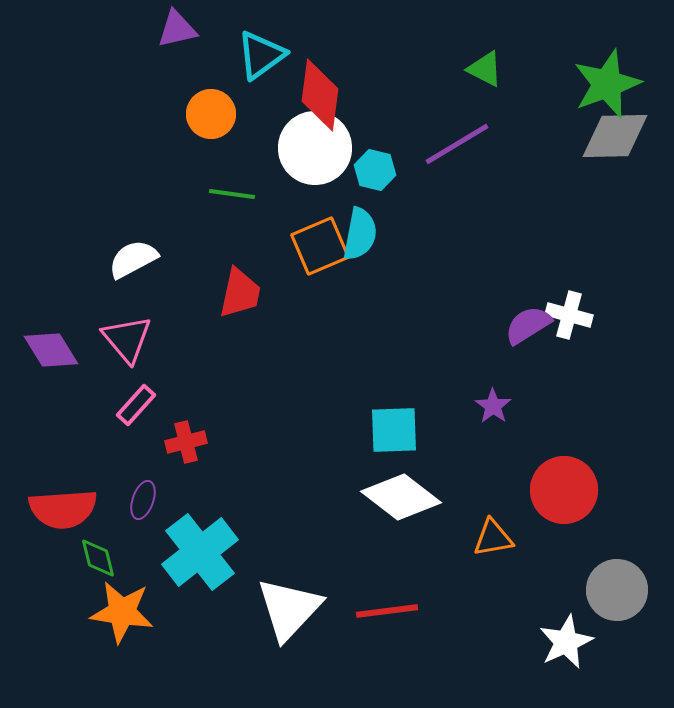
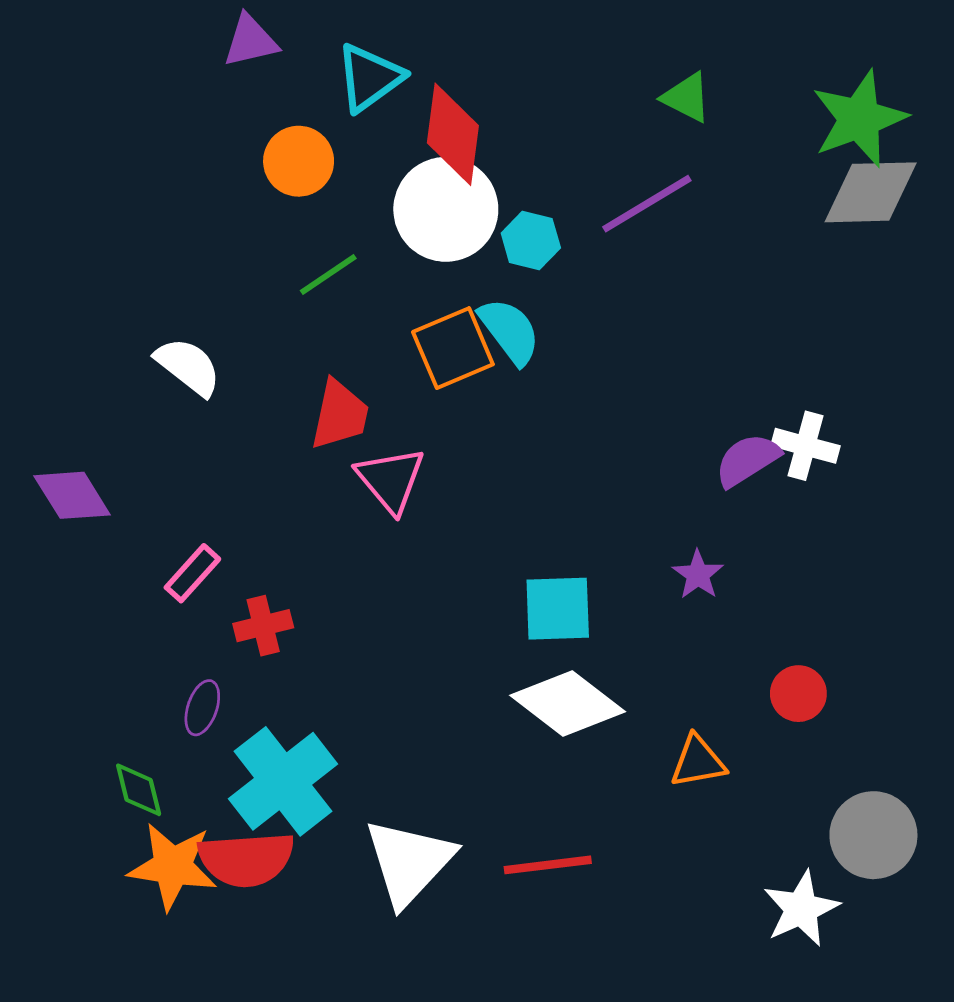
green line: (232, 194) -> (328, 274), turned -42
cyan semicircle: (360, 234) -> (510, 331), turned -48
white semicircle: (133, 259) -> (188, 366), turned 66
pink triangle: (127, 339) -> (391, 480), moved
red circle: (564, 490) -> (798, 694), size x0.6
red semicircle: (63, 509) -> (246, 859), moved

